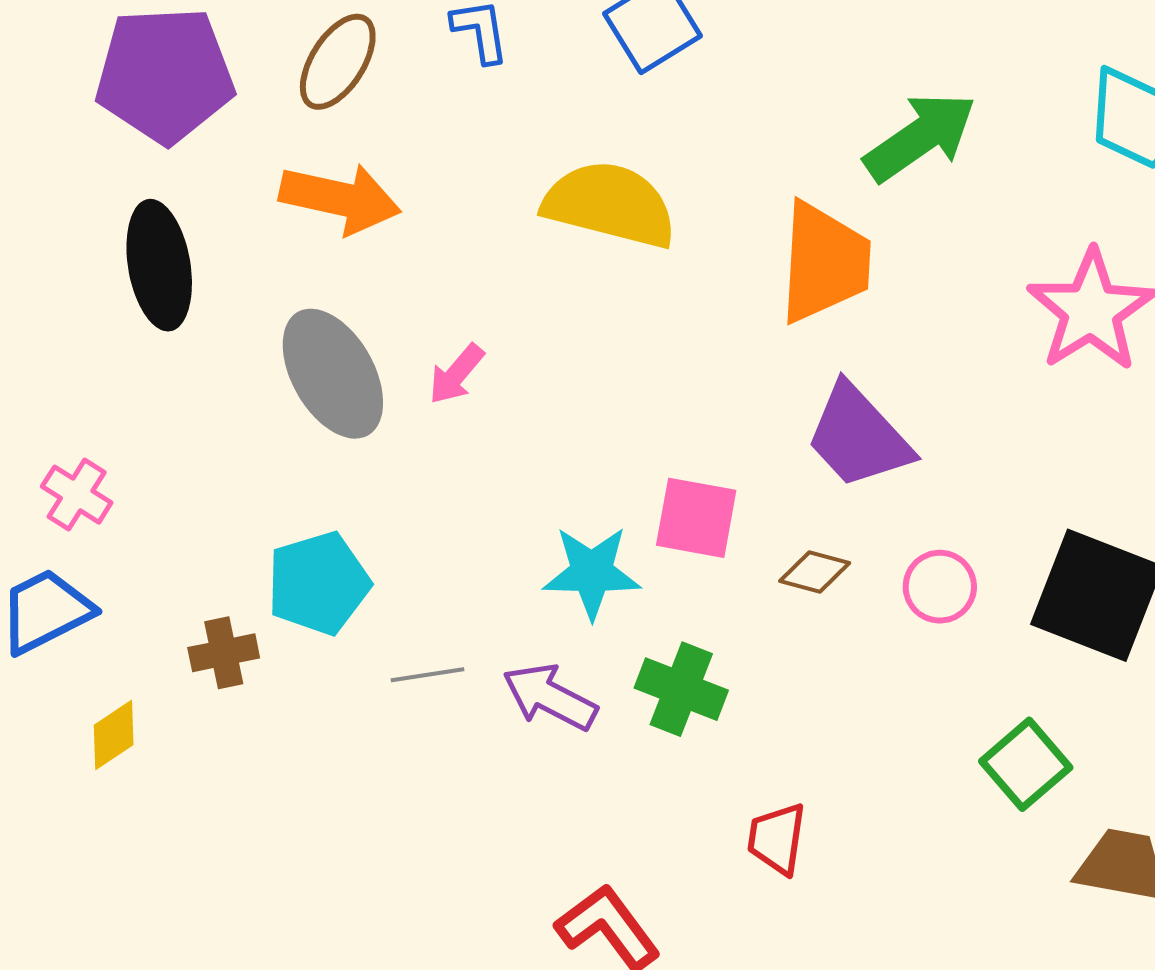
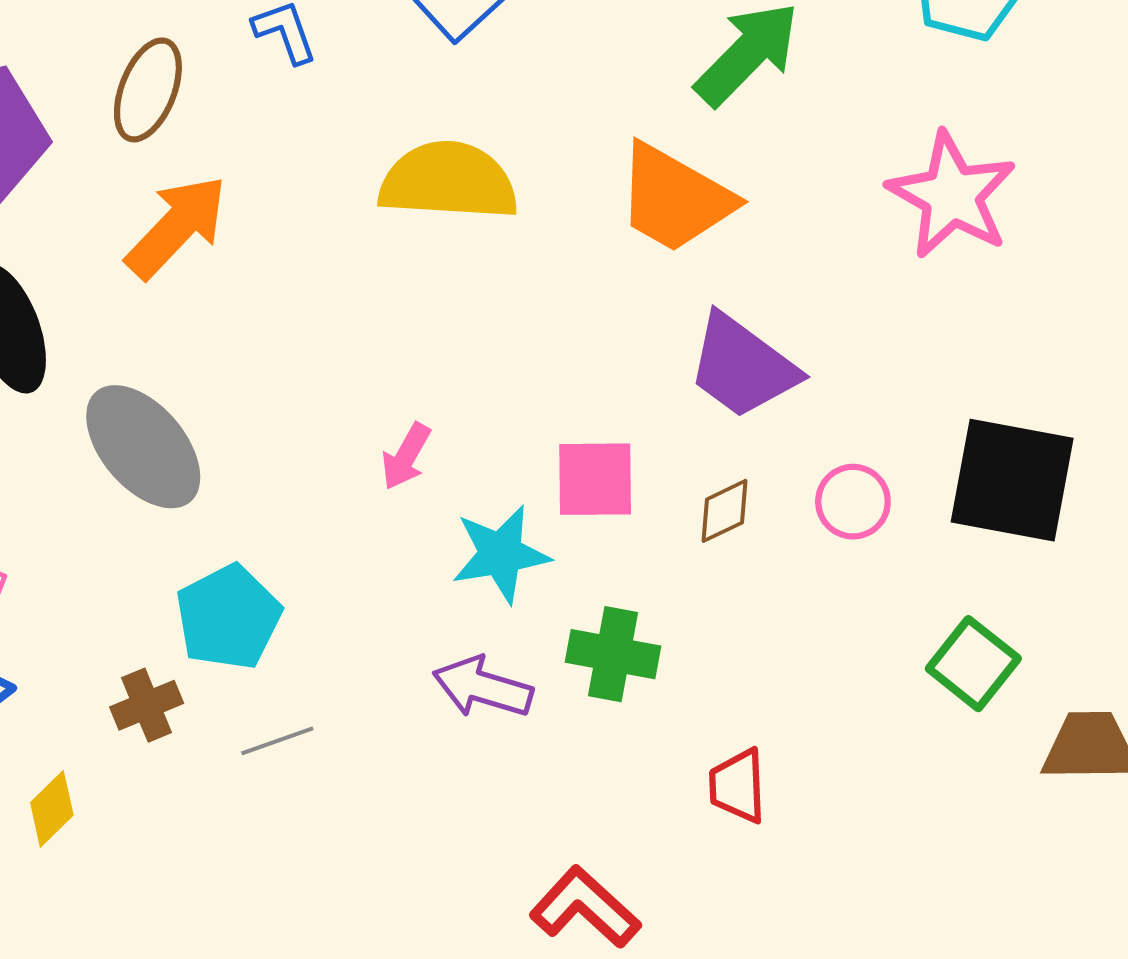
orange arrow: (340, 199) -> (176, 227), turned -48
orange trapezoid: (824, 263) -> (675, 198), turned 127
gray ellipse: (333, 374) -> (143, 447), moved
pink arrow: (456, 374) -> (406, 456), moved
brown diamond: (815, 572) -> (724, 511), turned -30
gray line: (428, 675) -> (277, 741), moved

